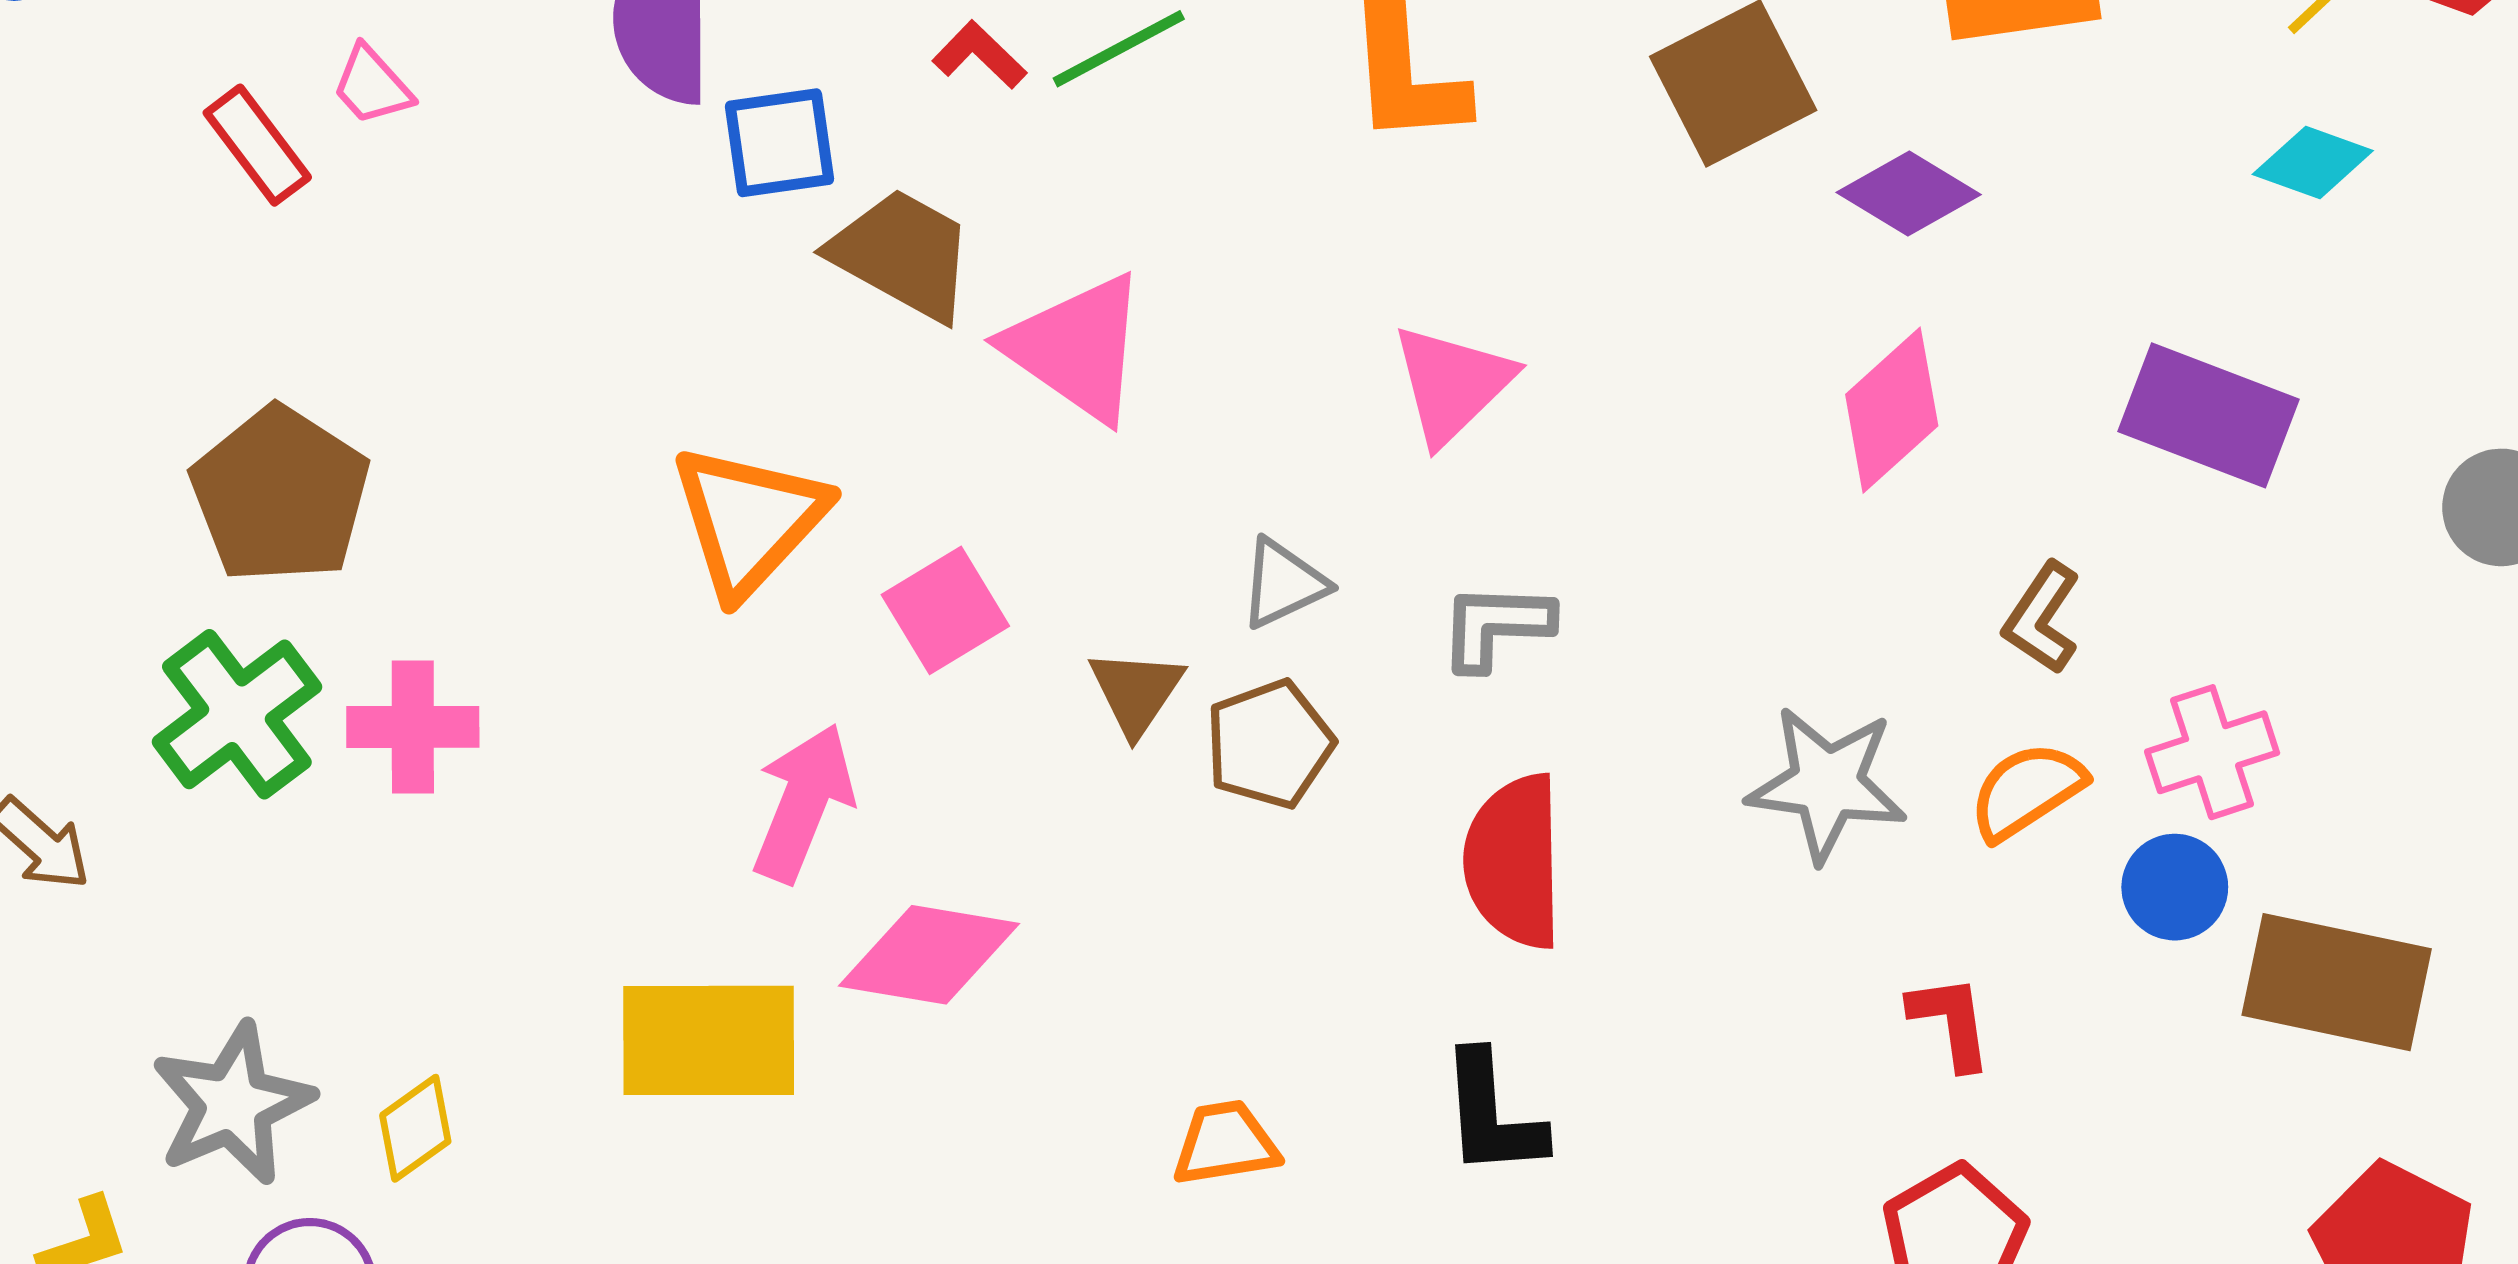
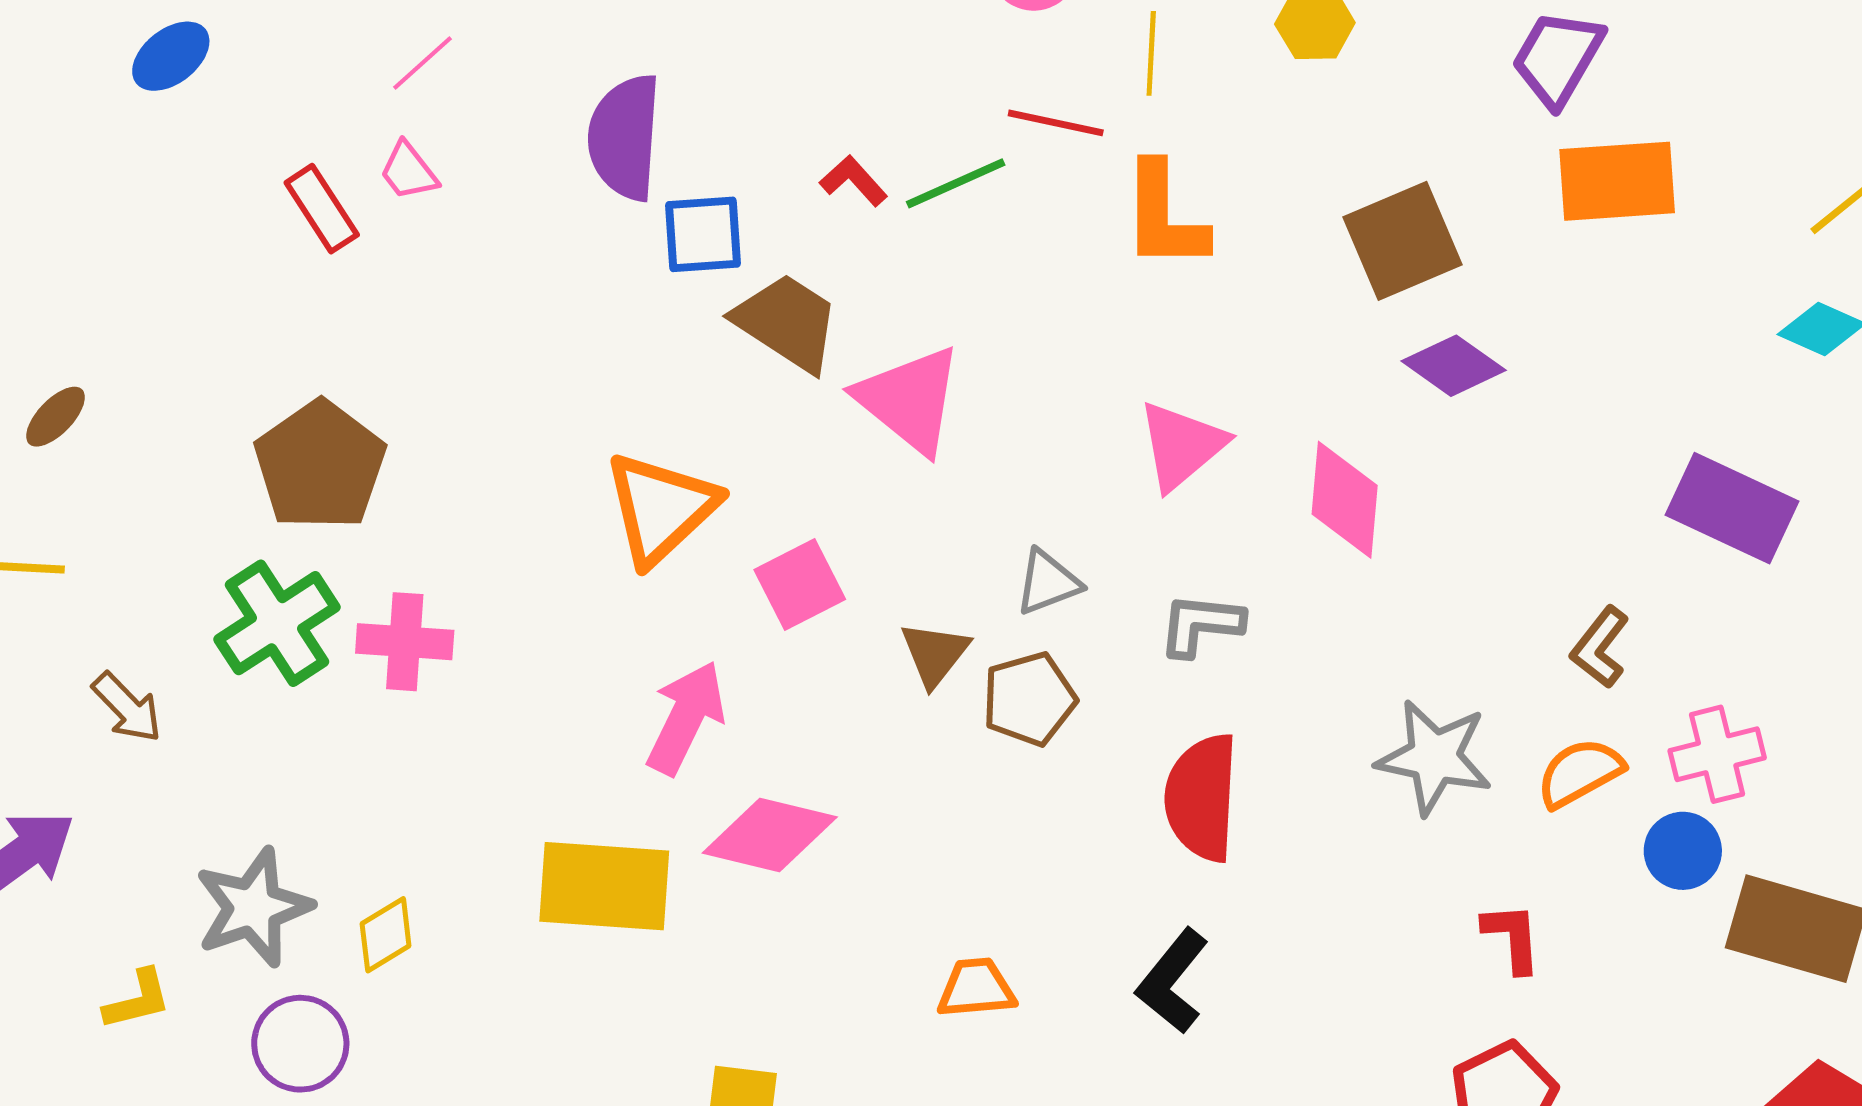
purple diamond: (1909, 193) -> (1454, 366), moved
pink diamond: (1892, 410) -> (1345, 500), moved, turned -47
black L-shape: (1492, 1115) -> (1172, 981), turned 39

